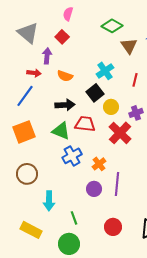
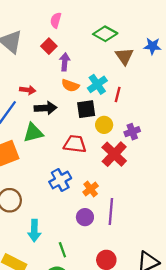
purple arrow: (47, 56) -> (65, 62), moved
red arrow: (34, 73) -> (28, 90), moved
orange semicircle: (65, 76) -> (70, 86), moved
red line: (135, 80) -> (118, 94), moved
black square: (95, 93) -> (86, 109), turned 30
black arrow: (65, 105) -> (46, 108), moved
green triangle: (61, 131) -> (33, 133), moved, turned -36

